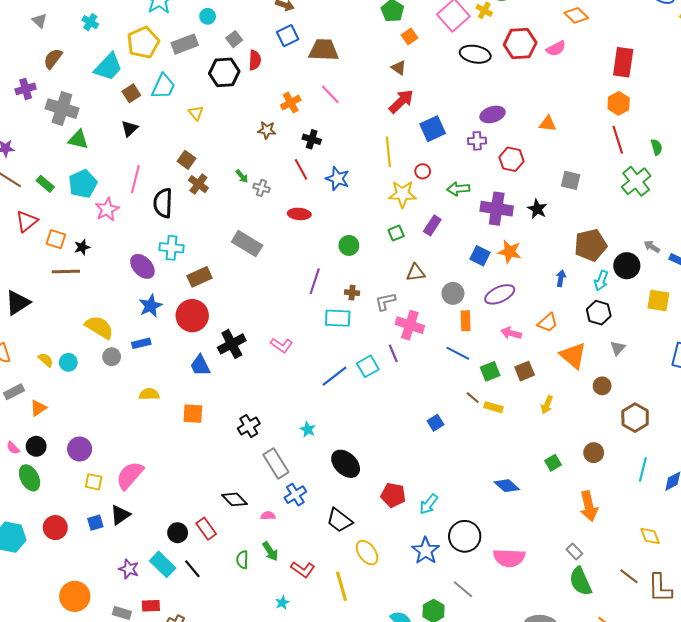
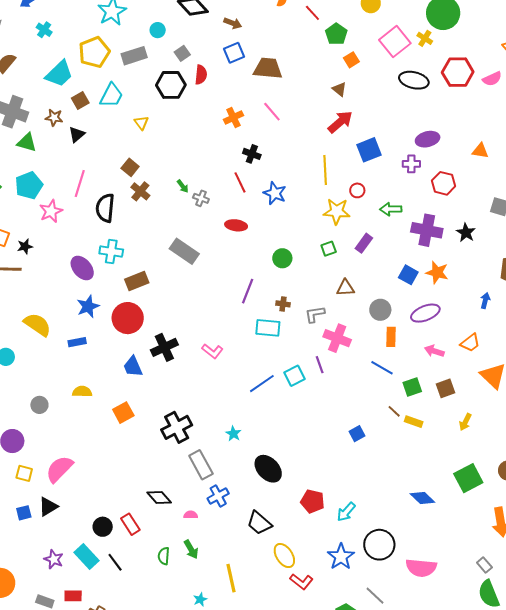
brown star: (267, 130) -> (54, 118), moved
gray circle: (112, 357) -> (39, 405), moved
orange square: (193, 414) -> (123, 413), turned -35
black cross: (249, 426) -> (177, 427), size x1.4
green square: (553, 463) -> (468, 478), size x1.8
red L-shape: (303, 569) -> (301, 582), moved
yellow line: (341, 586) -> (231, 578), moved

